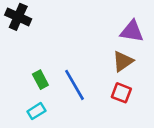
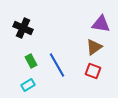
black cross: (18, 17) -> (23, 28), moved

